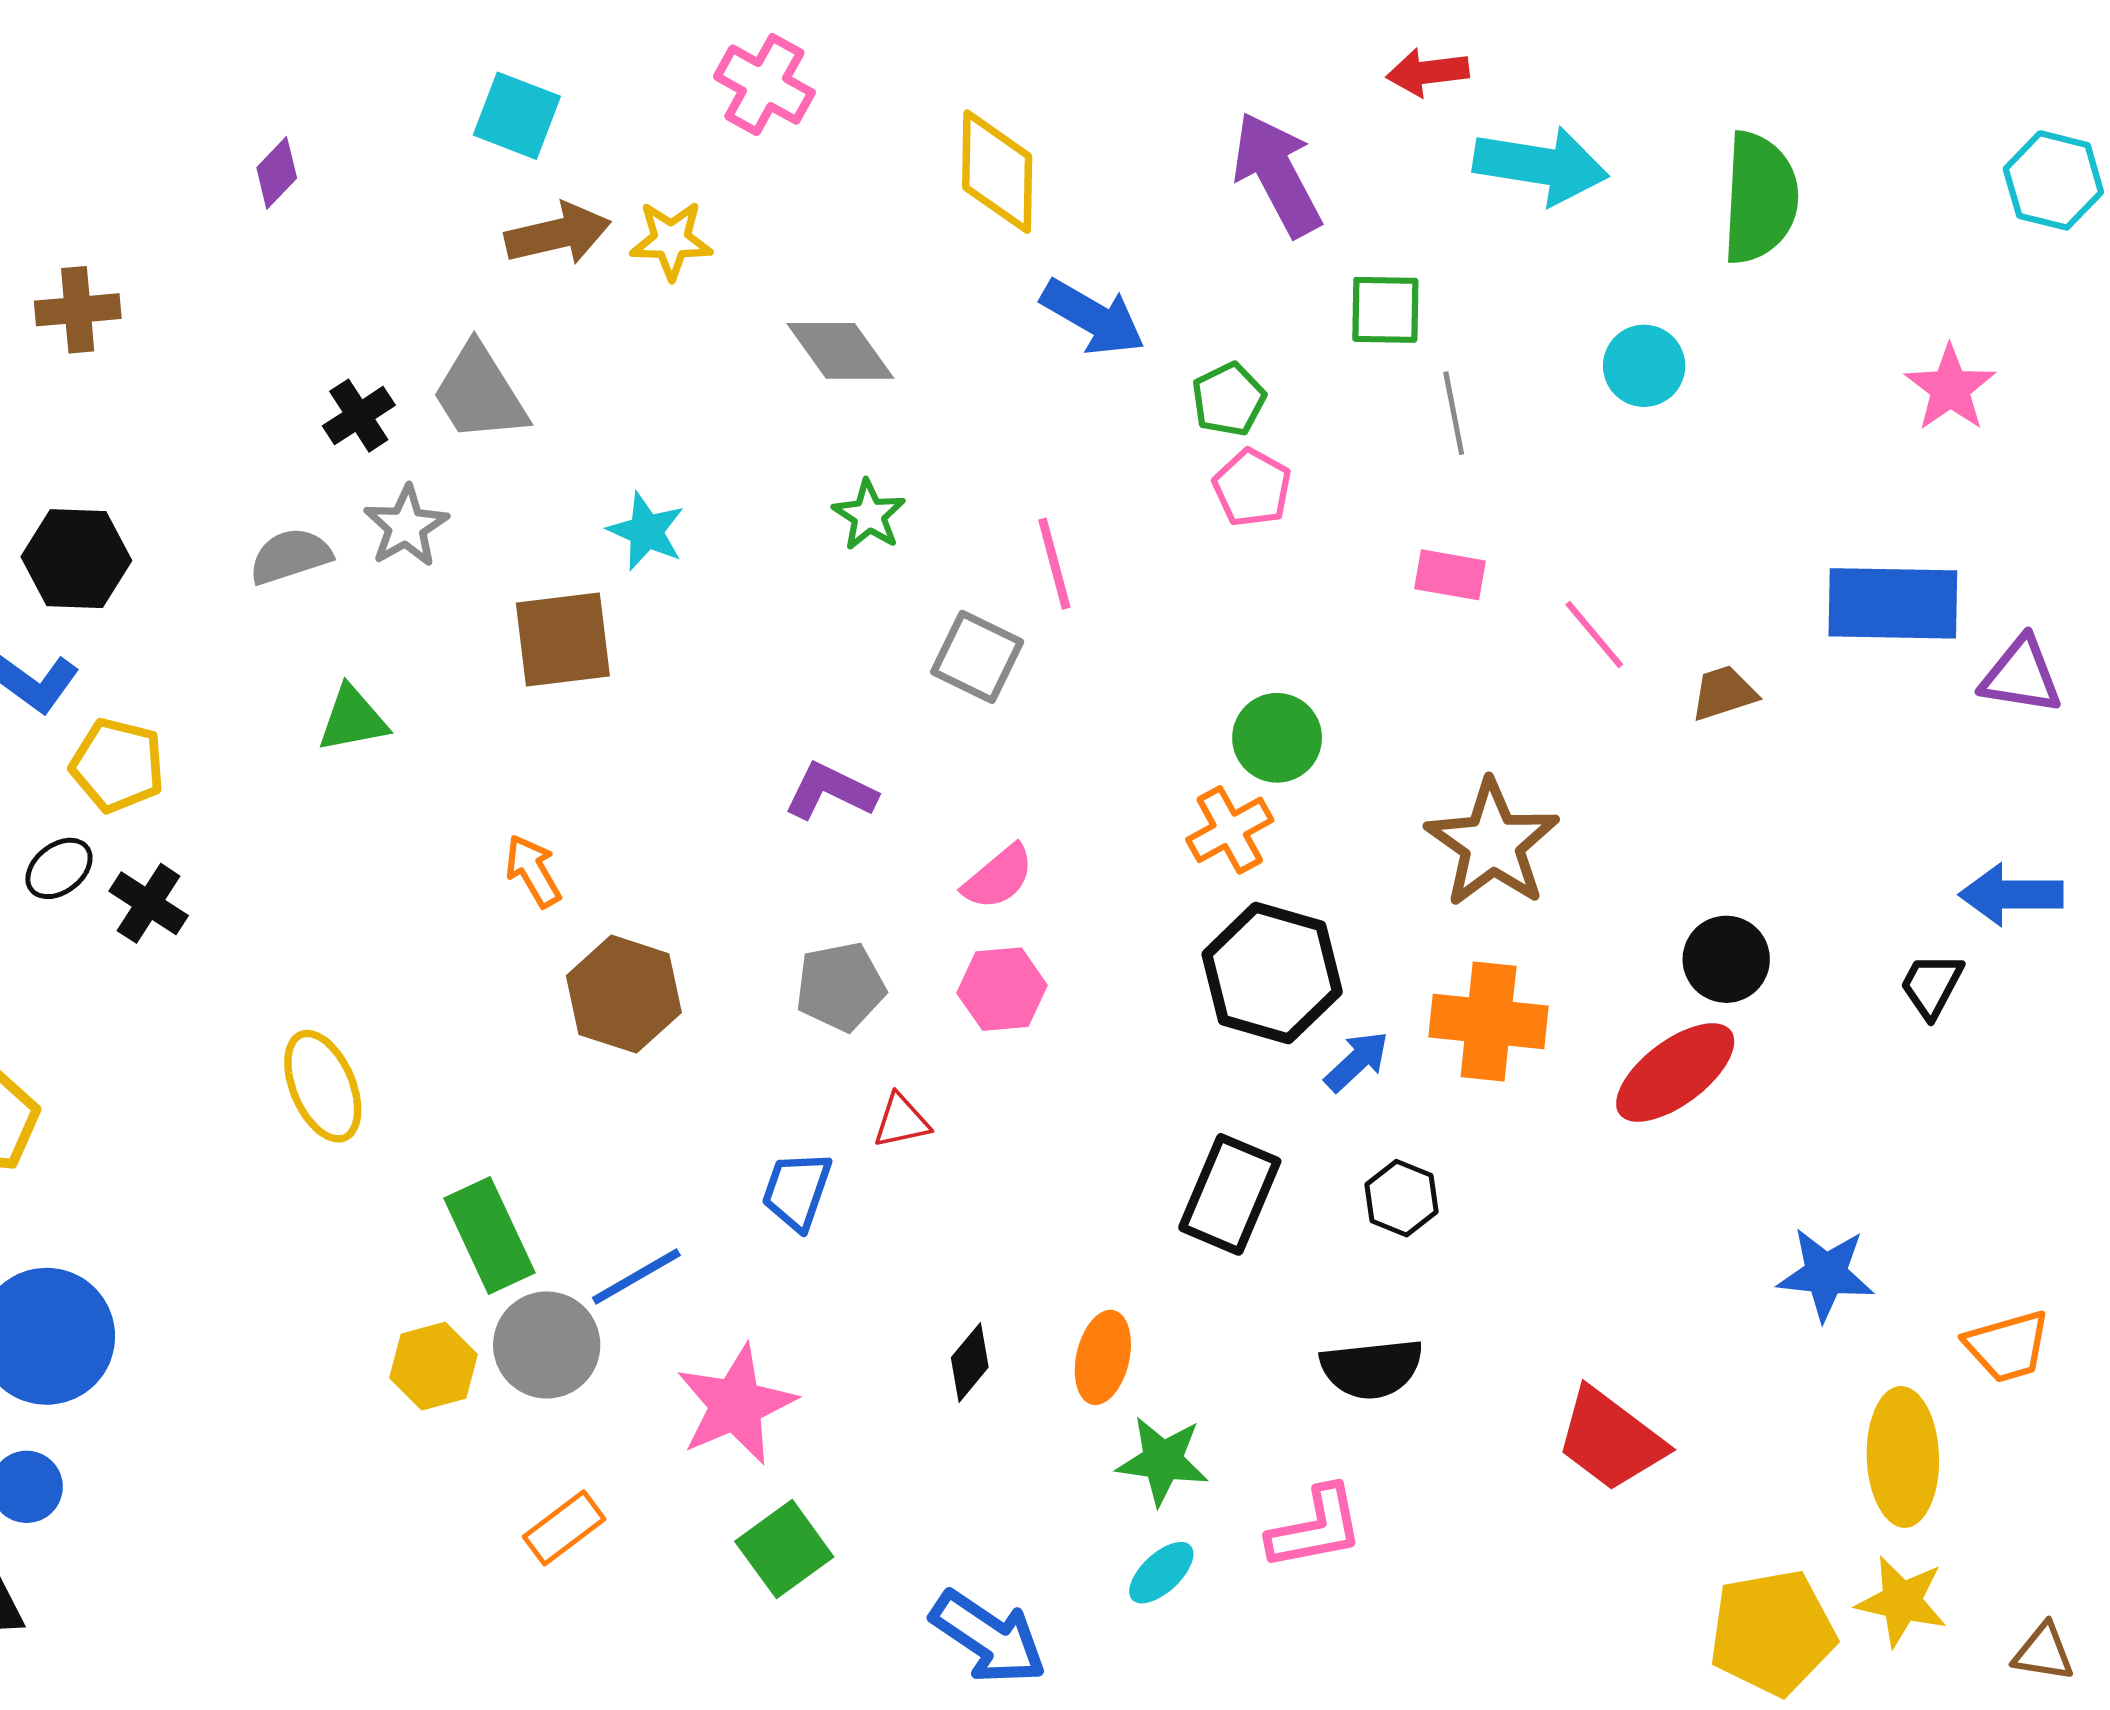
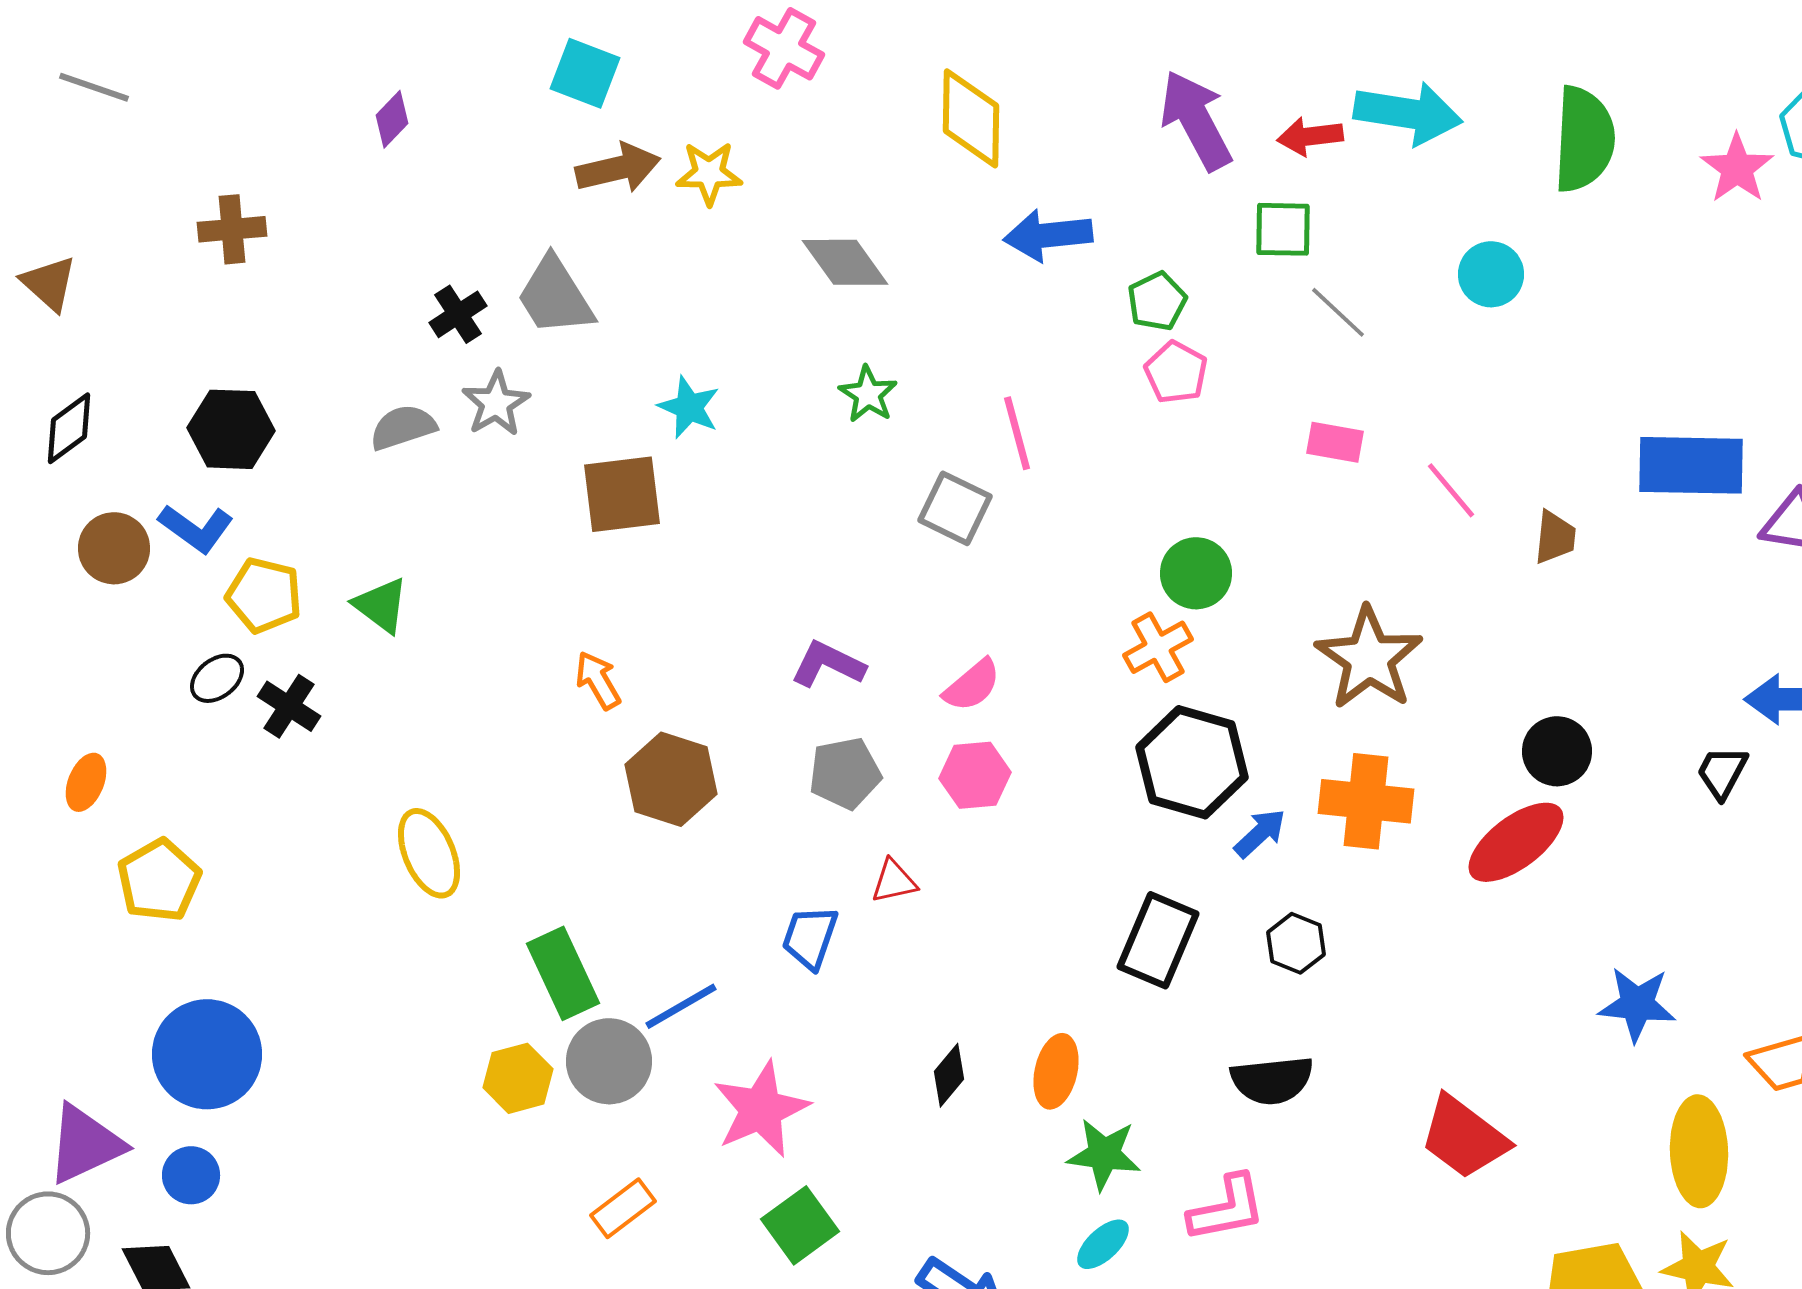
red arrow: (1428, 72) -> (1310, 136), moved
blue arrow: (1093, 317) -> (1048, 235), turned 144
pink star: (1950, 388) -> (1737, 168), moved
gray line: (1454, 413) -> (1338, 312), turned -36
brown trapezoid: (1724, 693) -> (1555, 537), turned 114
green triangle: (353, 719) -> (381, 605), moved, turned 48
purple L-shape: (830, 791) -> (828, 664), moved

